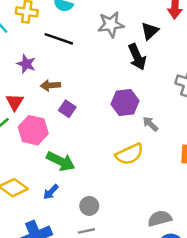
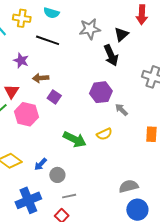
yellow semicircle: (129, 154) -> (104, 134), size x0.7
green arrow: (61, 161) -> (75, 139), moved
gray circle: (89, 206) -> (57, 175), moved

